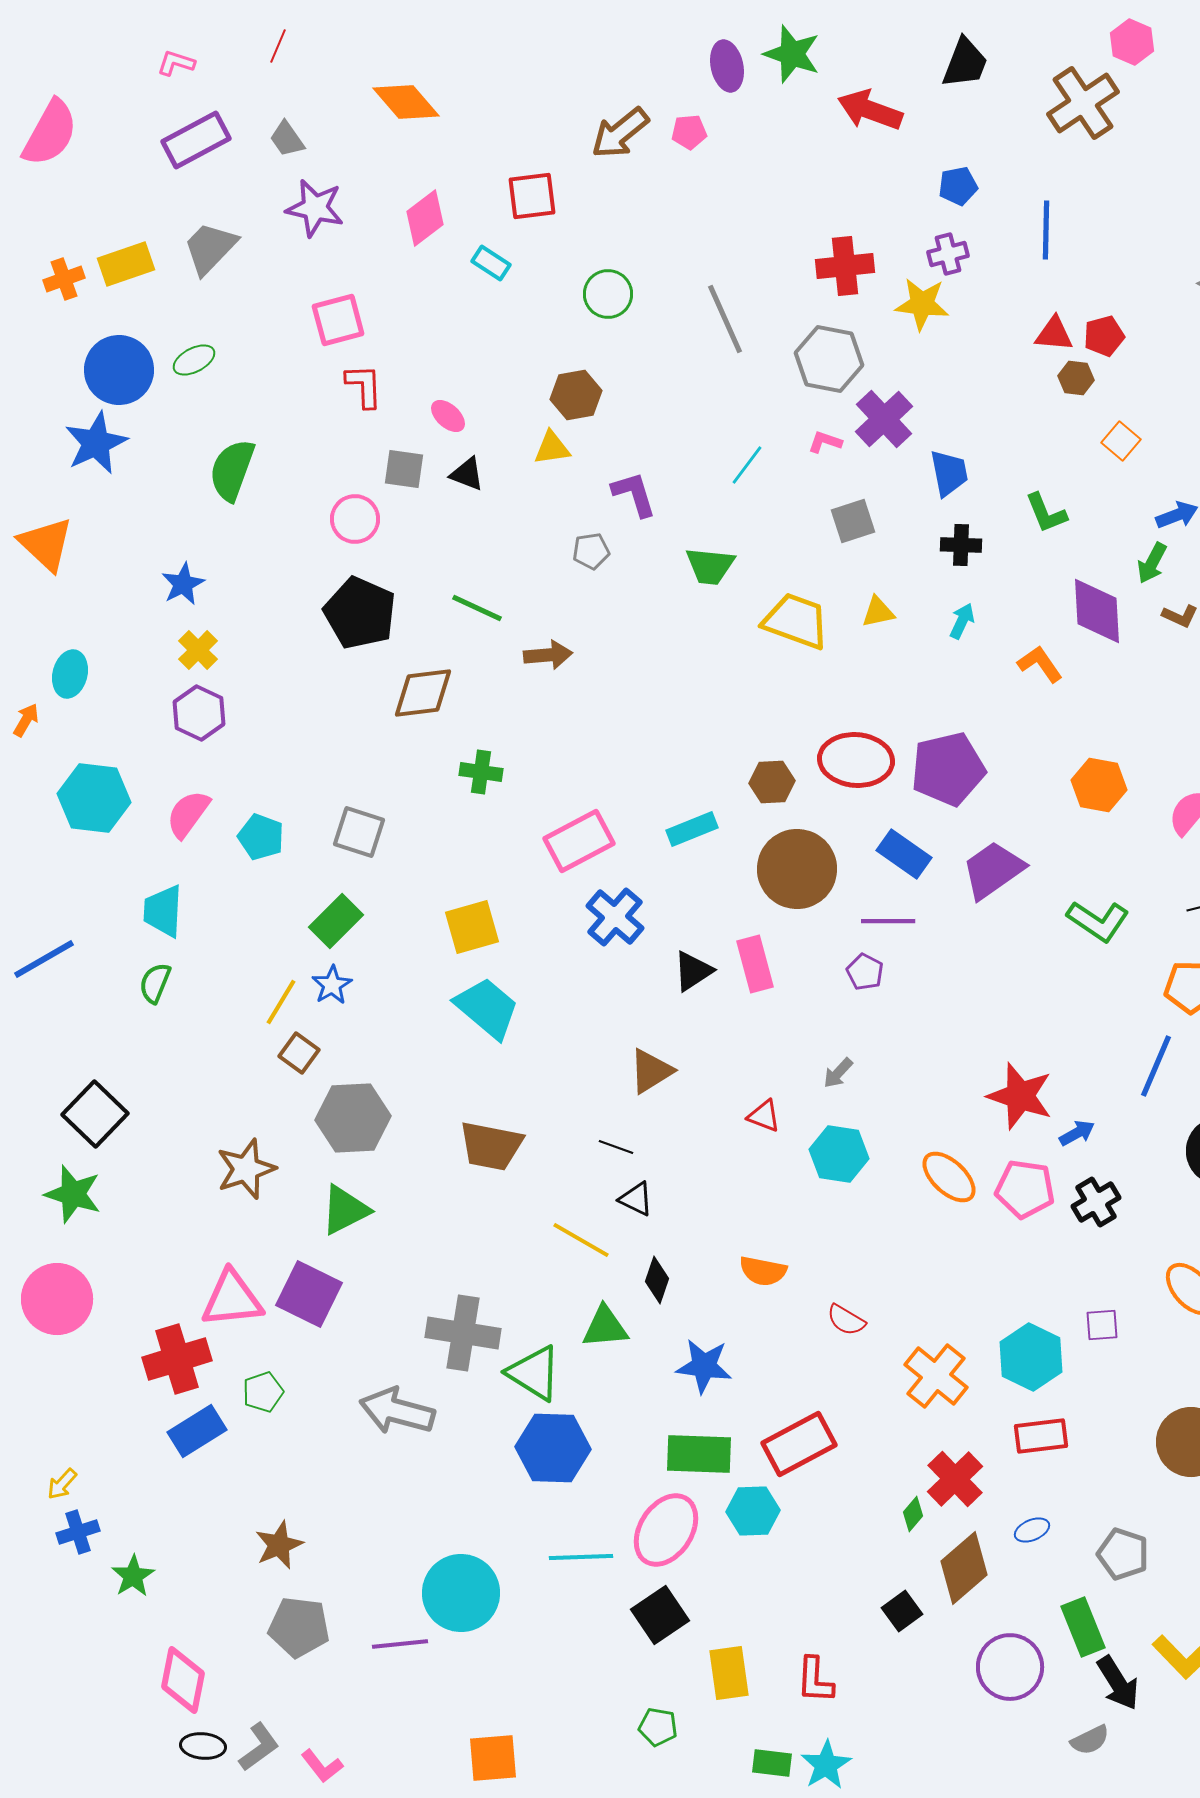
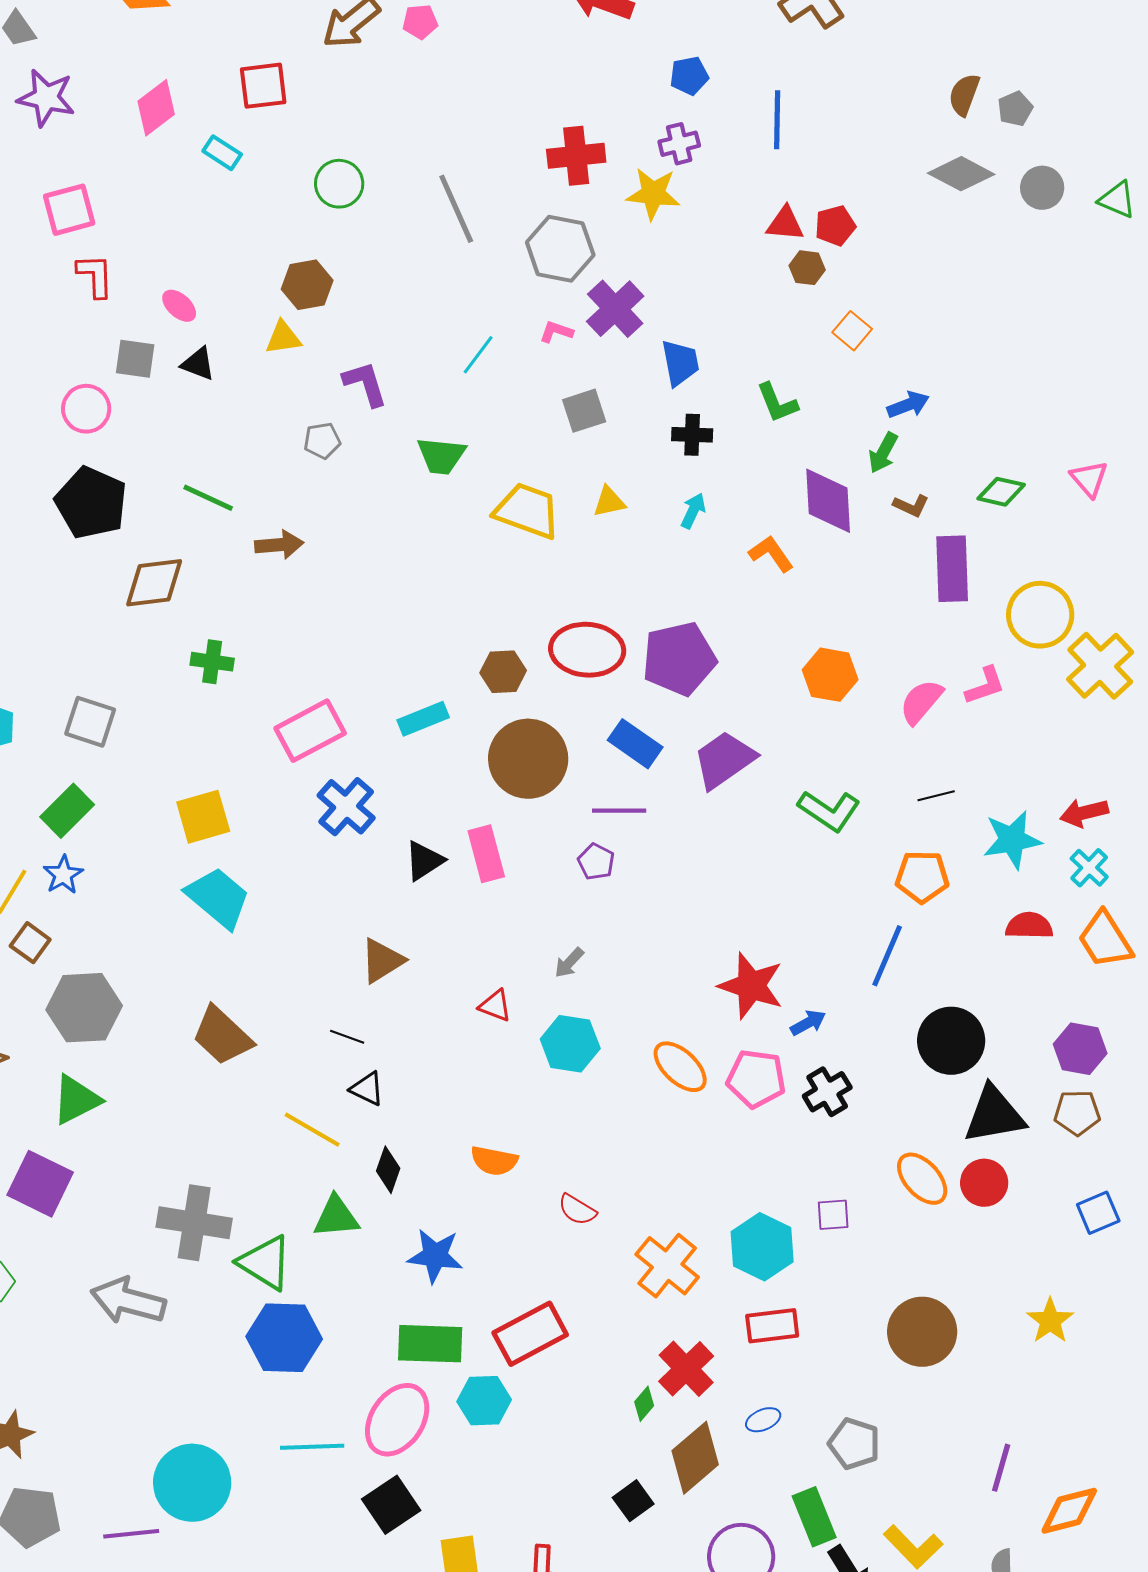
brown trapezoid: (491, 1146) -> (222, 1036), turned 32

